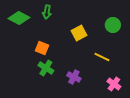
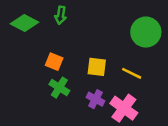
green circle: (113, 25) -> (146, 32), size x1.5
yellow square: (79, 33) -> (97, 67), moved, turned 35
pink cross: (114, 84) -> (124, 108), moved, size x1.5

